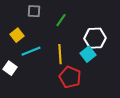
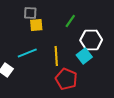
green line: (61, 20) -> (70, 21), moved
yellow square: (17, 35) -> (36, 25), moved, turned 32

